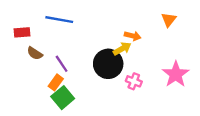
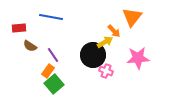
orange triangle: (169, 20) -> (132, 17), moved, size x1.5
orange arrow: (133, 36) -> (114, 31), turned 32
pink star: (176, 74) -> (138, 58), moved, turned 30
pink cross: (134, 81) -> (106, 71), moved

